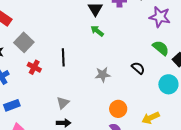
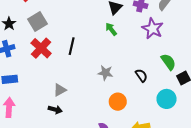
purple star: (160, 17) -> (153, 29), moved
red cross: (34, 67) -> (41, 48), size x1.5
orange circle: (118, 109) -> (118, 102), moved

